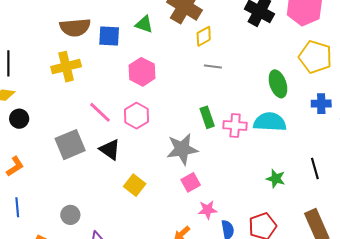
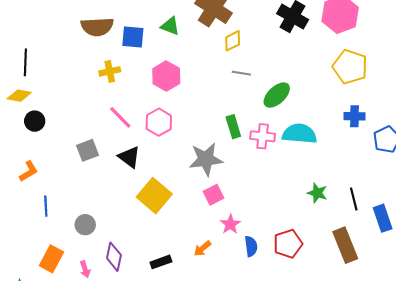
yellow cross: (66, 67) -> (110, 71), moved, size x0.7
green ellipse: (278, 84) -> (277, 95), moved, turned 64
gray square: (70, 145) -> (88, 150), size x0.7
black line: (315, 169) -> (354, 199), moved
green star: (276, 179) -> (317, 193), moved
yellow square: (135, 185) -> (154, 196), size x1.5
blue line: (17, 207) -> (46, 206), moved
pink star: (208, 210) -> (230, 224), turned -30

